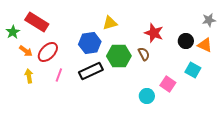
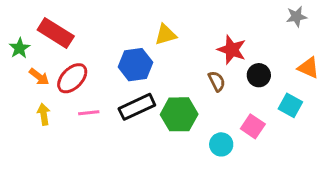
gray star: (209, 20) -> (296, 17), moved
black circle: (186, 41) -> (259, 75), moved
green hexagon: (119, 56) -> (179, 114), moved
pink line: (59, 75) -> (89, 113), turned 64

